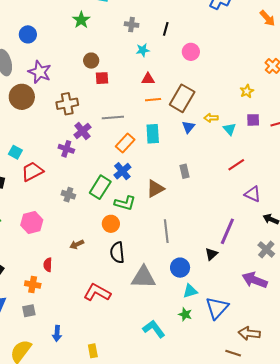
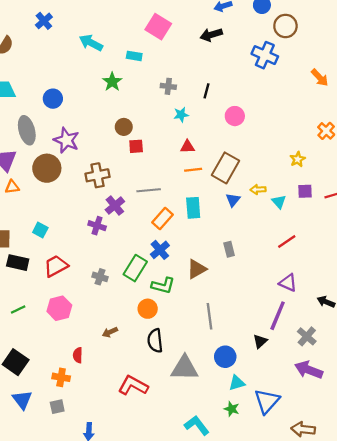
red trapezoid: (32, 171) -> (56, 266), moved
purple triangle: (253, 194) -> (288, 283), moved
gray cross: (266, 249) -> (307, 336), moved

